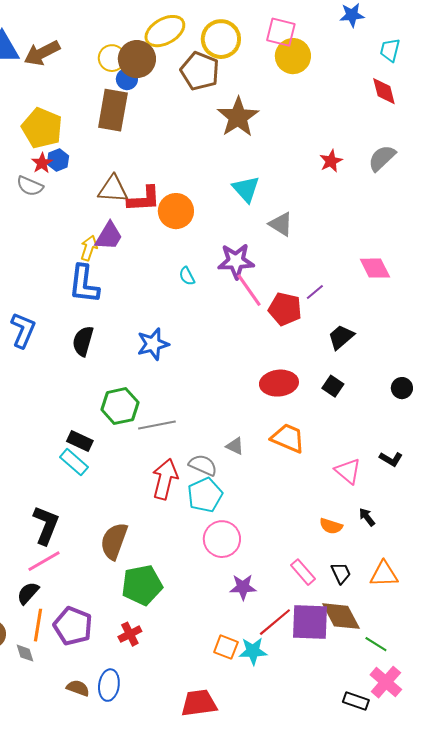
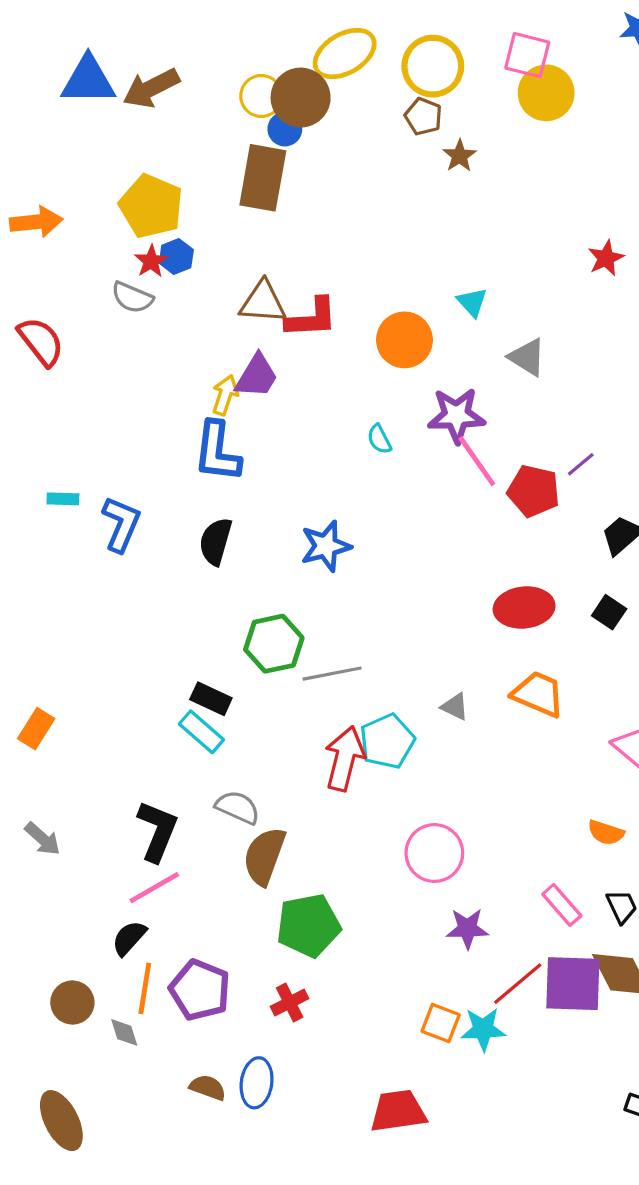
brown pentagon: (200, 71) -> (423, 116), moved, size x0.6
brown star: (238, 117) -> (460, 156), moved, size x0.5
cyan triangle: (246, 189) -> (472, 302), size x0.7
orange circle: (176, 211) -> (404, 340), moved
gray semicircle: (203, 465) -> (238, 807), moved
cyan pentagon: (205, 495) -> (387, 741), moved

